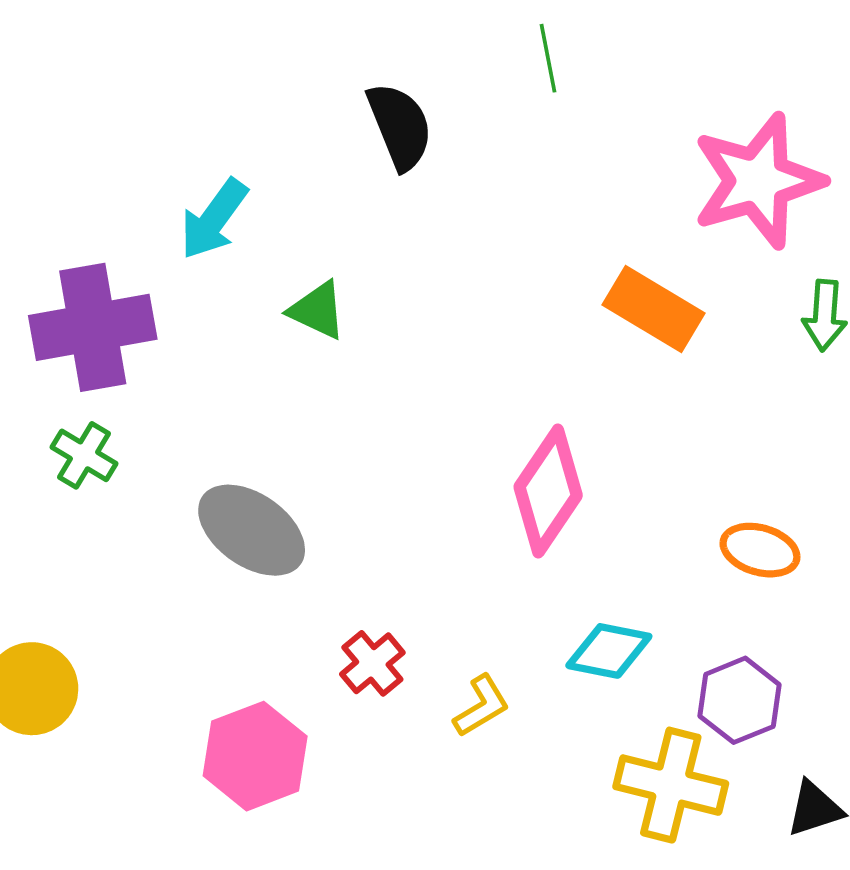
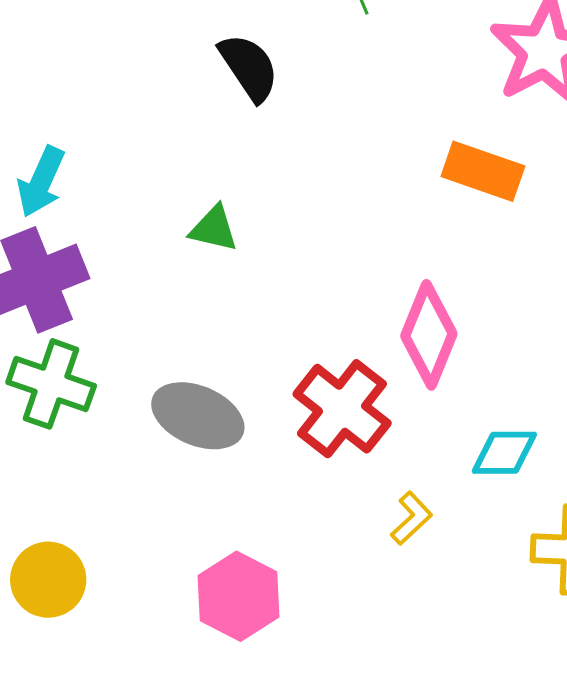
cyan arrow: (214, 219) -> (41, 182), moved
green cross: (84, 455) -> (51, 384), size x1.6
red cross: (372, 663) -> (342, 409), moved, size x1.8

